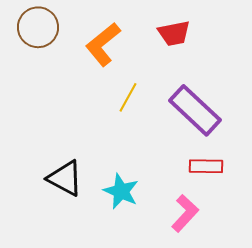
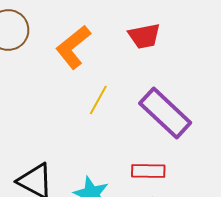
red rectangle: (206, 166) -> (148, 171), moved

